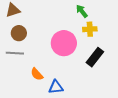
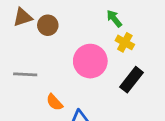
yellow cross: (90, 29) -> (125, 42), turned 32
brown circle: (19, 33) -> (48, 25), moved

